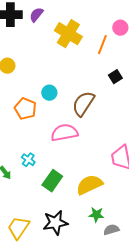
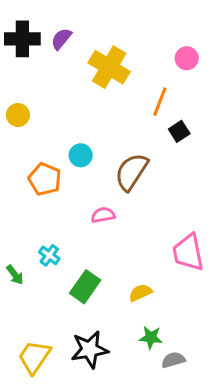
orange line: (102, 45) -> (160, 102), moved
pink semicircle: (64, 133) -> (103, 215), size x0.6
yellow semicircle: (89, 185) -> (140, 293), size x0.6

